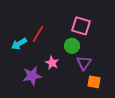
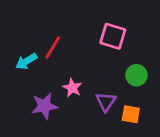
green circle: (72, 46) -> (136, 75), moved
purple triangle: (84, 63) -> (106, 102), moved

